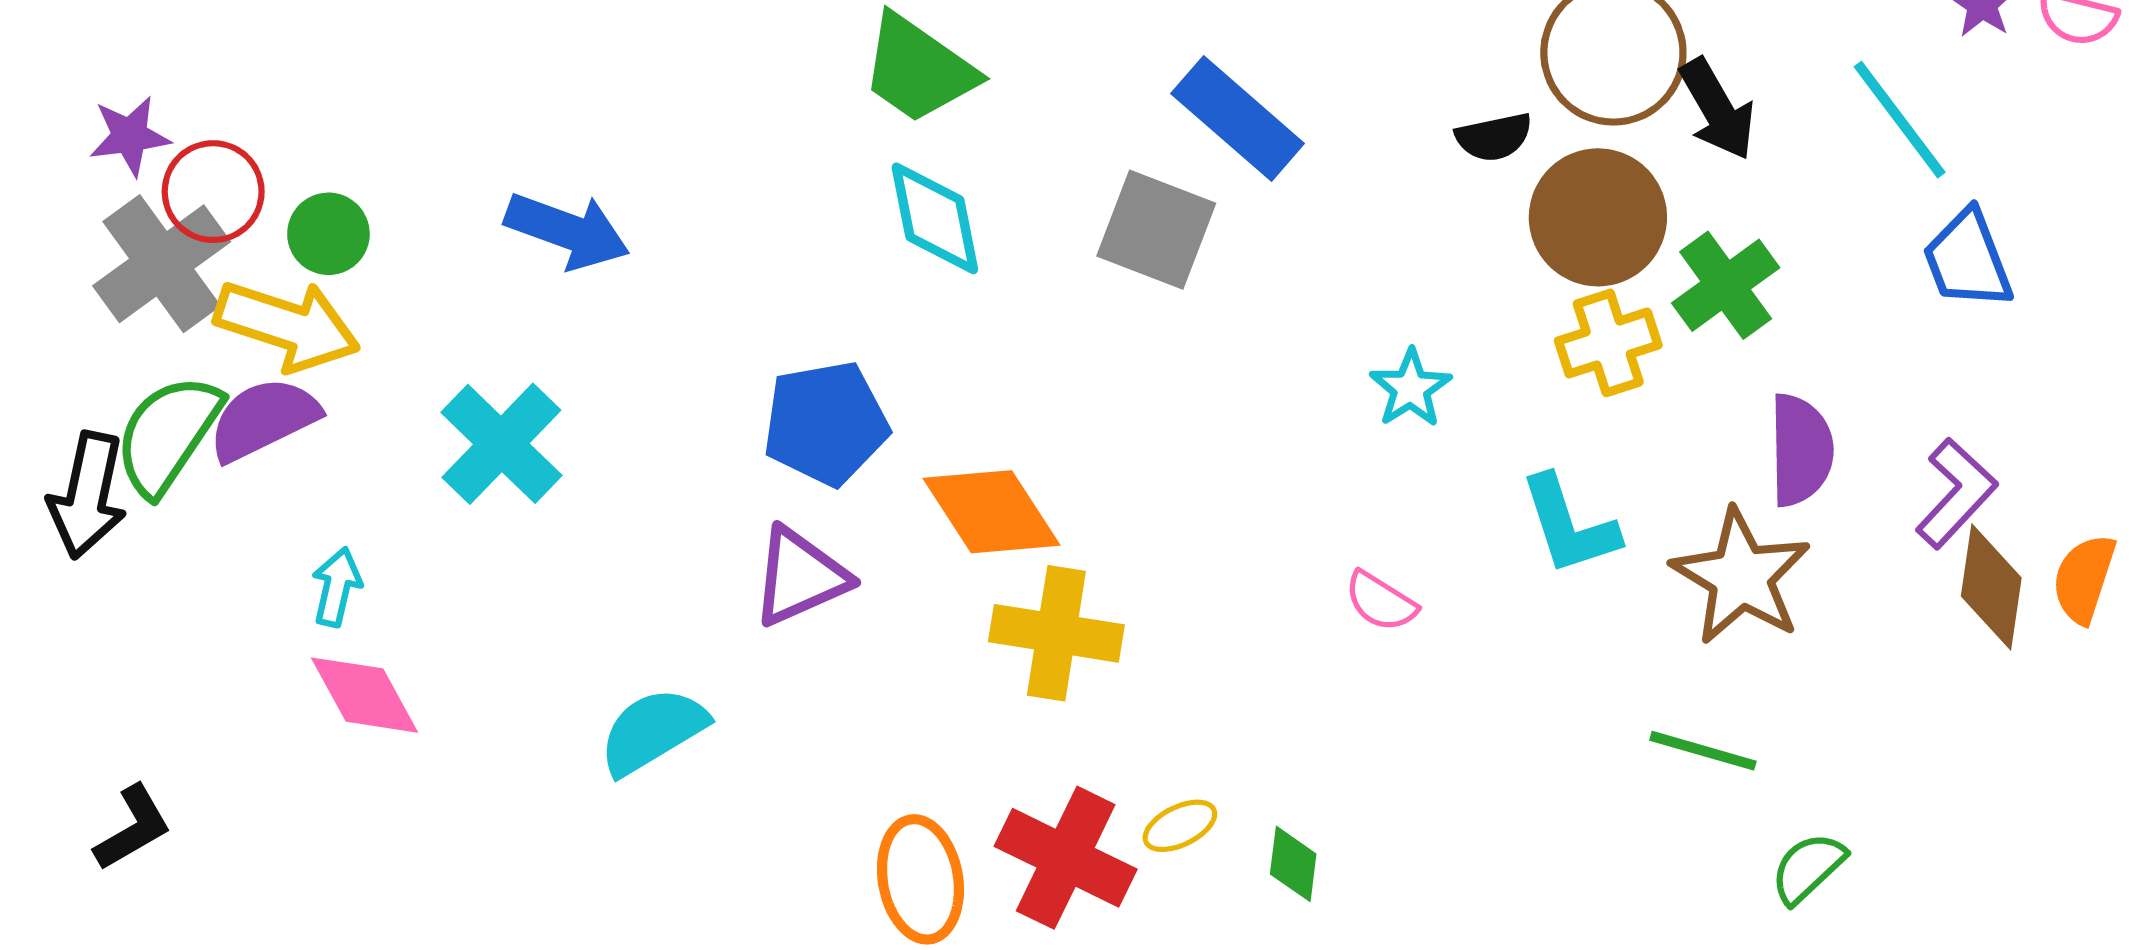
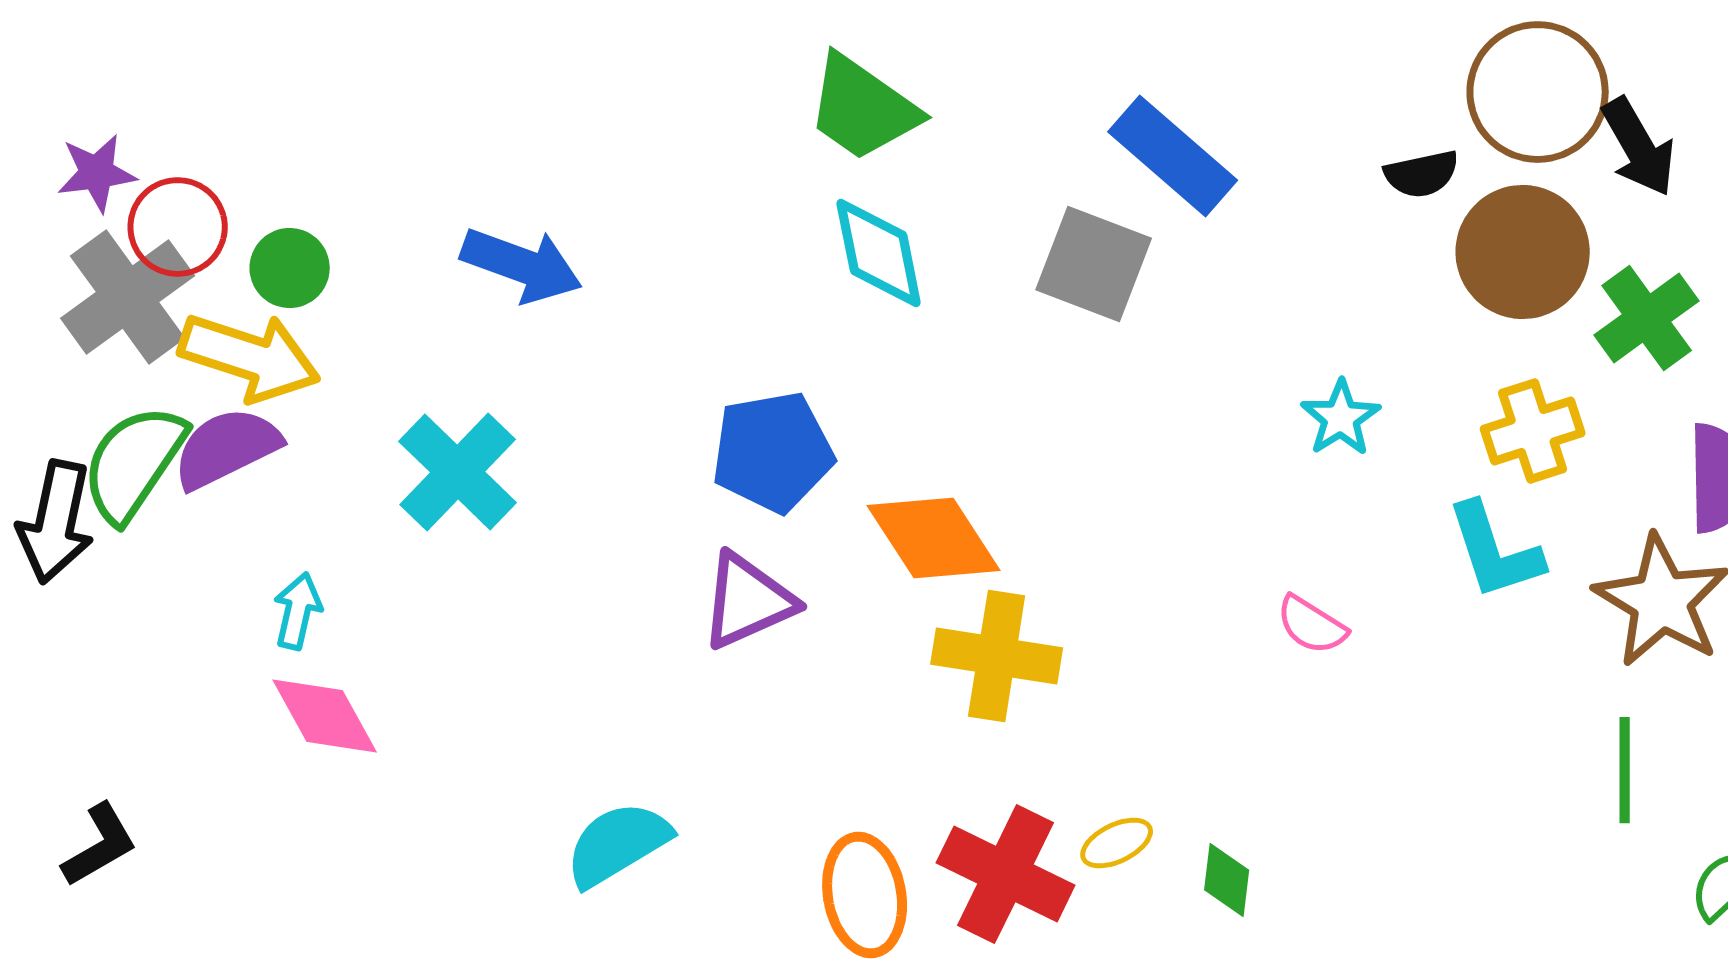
yellow cross: (1608, 343) -> (1533, 431), moved
cyan semicircle: (653, 731) -> (618, 844), moved
green line: (1703, 751) -> (1625, 770), turned 74

